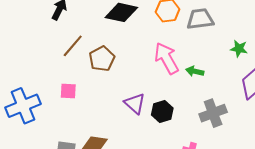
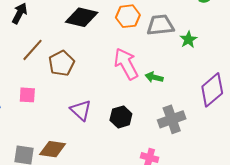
green star: (239, 49) -> (188, 39), moved, turned 30
purple triangle: (135, 103) -> (81, 110), moved

